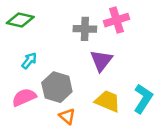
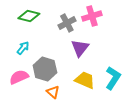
green diamond: (20, 20) -> (29, 16), moved
gray cross: (85, 29) -> (67, 23), turned -30

